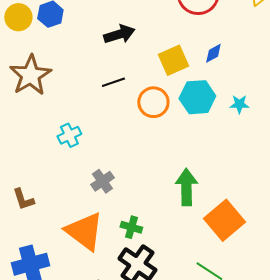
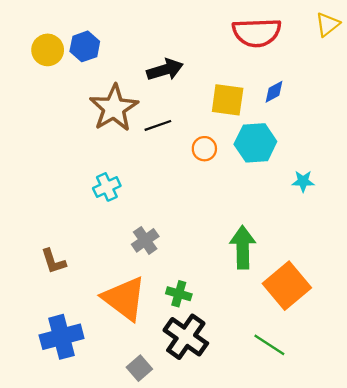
yellow square: (173, 60) -> (228, 100), turned 32
brown star: (30, 75) -> (114, 108), moved
orange circle: (153, 102) -> (204, 149), size x0.7
cyan star: (239, 104) -> (303, 181), moved

